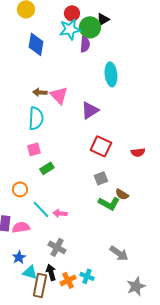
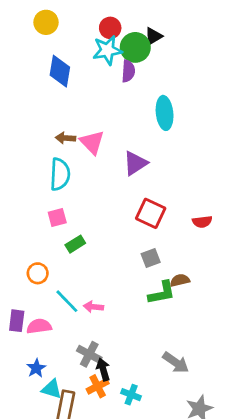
brown semicircle: (122, 194) -> (180, 280), turned 136
green L-shape: (109, 203) -> (162, 293), turned -40
black arrow: (51, 272) -> (103, 370), moved
orange cross: (68, 280) -> (98, 386), moved

